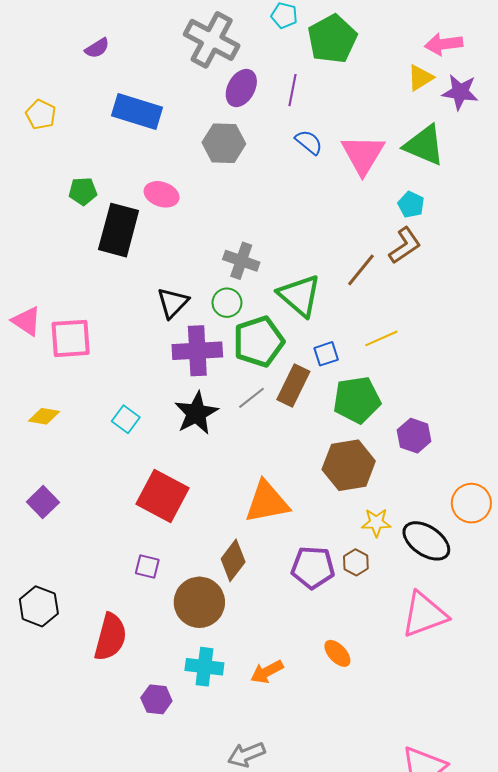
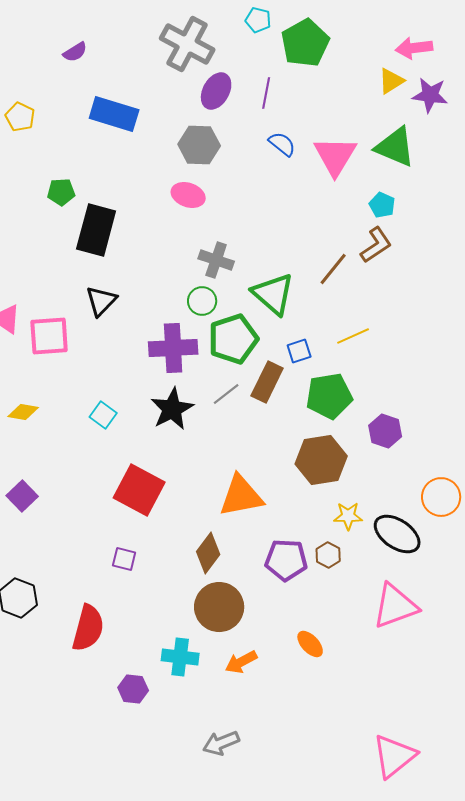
pink ellipse: (162, 194) -> (188, 195), moved
black triangle: (173, 303) -> (101, 301), moved
brown circle: (199, 602) -> (219, 607), moved

